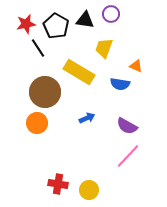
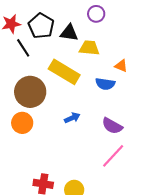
black triangle: (85, 20) -> (69, 33), moved
yellow trapezoid: (104, 48) -> (89, 48), turned 75

